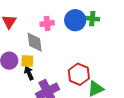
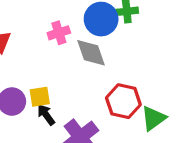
gray diamond: (35, 42) -> (91, 53), moved

